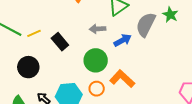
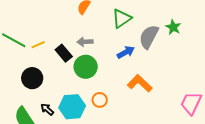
gray arrow: (97, 29) -> (85, 42), moved
green circle: (96, 60) -> (86, 67), moved
orange L-shape: (122, 79) -> (140, 83), moved

